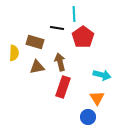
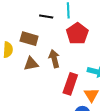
black line: (57, 28) -> (46, 17), moved
red rectangle: (63, 87) -> (70, 84), moved

